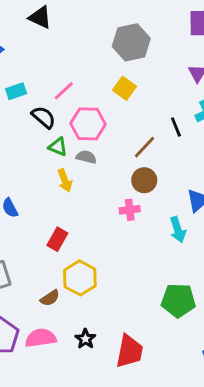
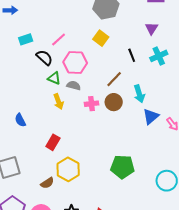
black line: (176, 127) -> (132, 55), moved
pink cross: (130, 210) -> (91, 104), moved
cyan arrow: (178, 230) -> (139, 94), moved
green pentagon: (178, 300) -> (122, 167), moved

